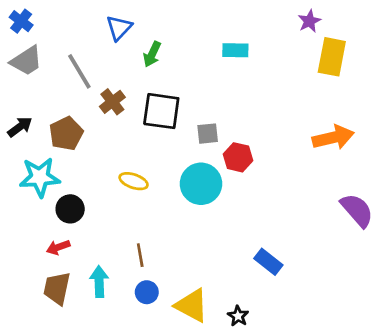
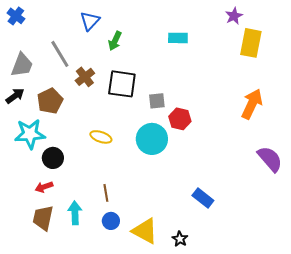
gray trapezoid: (26, 61) -> (22, 65), moved, turned -36
orange arrow: (333, 138) -> (252, 104), turned -52

